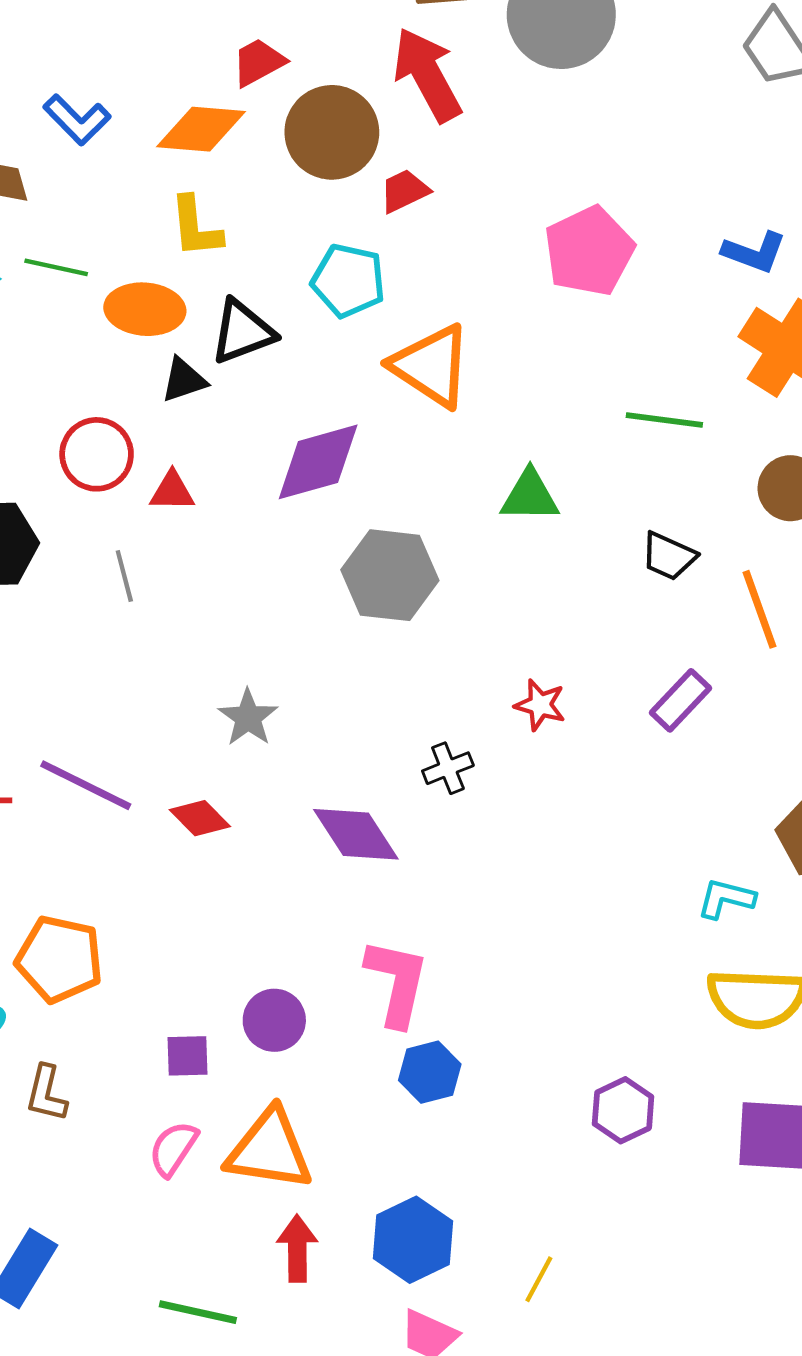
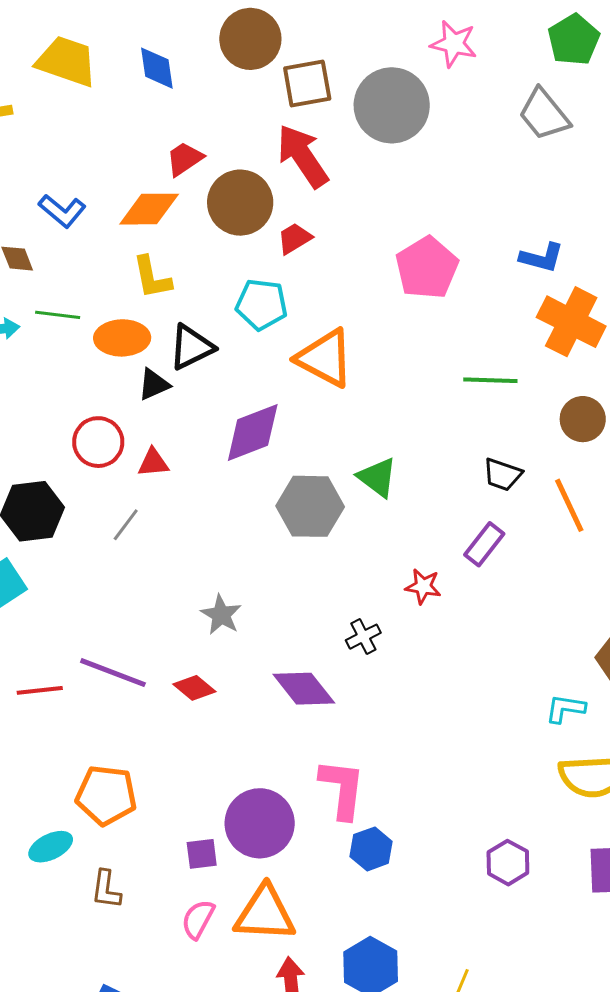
green triangle: (530, 496) -> (377, 477), moved, turned 42
gray line: (124, 576) -> (126, 525), turned 57
purple rectangle: (681, 700) -> (484, 544), moved
purple circle: (274, 1020) -> (260, 823), size x1.6

